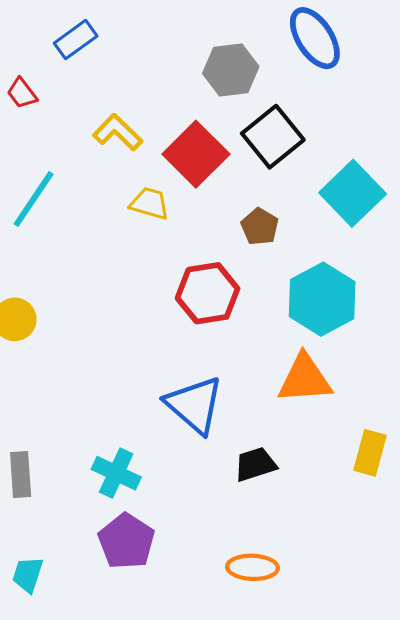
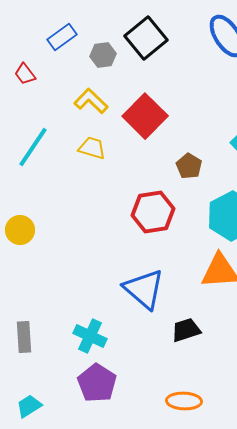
gray hexagon: (231, 70) -> (103, 55), moved, size x0.7
black square: (273, 137) -> (146, 38), moved
yellow trapezoid: (150, 203) -> (92, 148), moved
cyan trapezoid: (28, 575) -> (29, 406), turned 40

